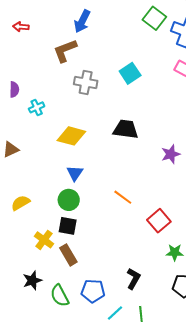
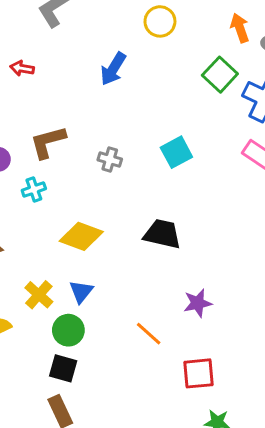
brown L-shape: (65, 51) -> (48, 142), moved
gray cross: (86, 83) -> (110, 160), size x0.7
purple star: (171, 154) -> (198, 303), moved
red square: (159, 221) -> (198, 373), turned 30
yellow cross: (44, 240) -> (39, 295), moved

